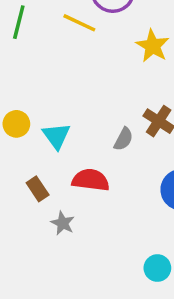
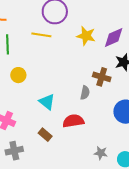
yellow circle: (16, 124) -> (18, 75), moved
gray star: (63, 223) -> (101, 153), moved

